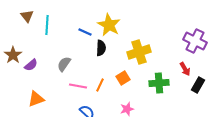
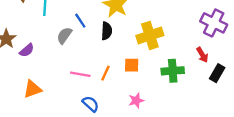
blue line: (85, 32) -> (80, 21), moved, turned 32
gray semicircle: (64, 64) -> (64, 35), moved
orange square: (123, 78) -> (132, 65), turned 32

